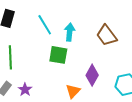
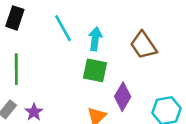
green square: (58, 55) -> (95, 70), moved

